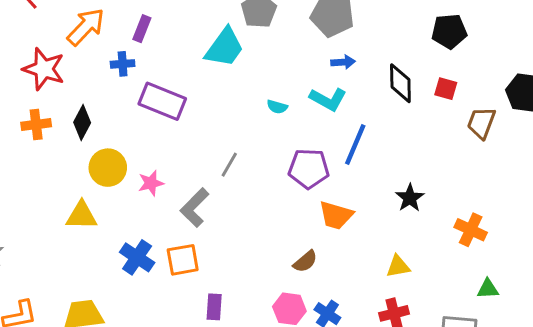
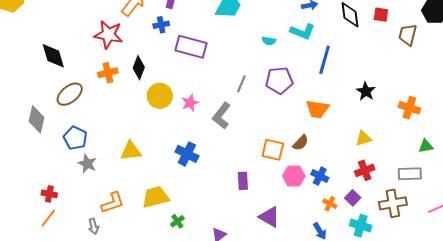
purple pentagon: (309, 169) -> (279, 80), moved
yellow triangle: (81, 216) -> (131, 151), moved
orange square: (183, 260) -> (273, 150), moved, turned 30

